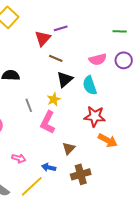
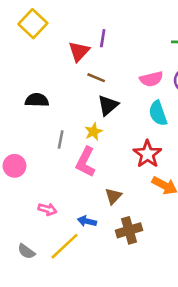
purple line: (61, 28) -> (103, 38), turned -64
cyan semicircle: (90, 85) -> (158, 113), moved
gray line: (29, 105) -> (61, 140), turned 32
red star: (95, 116) -> (147, 154), turned 30

